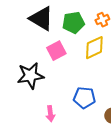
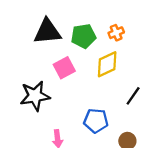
black triangle: (41, 19) -> (47, 32), turned -36

